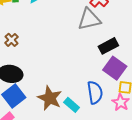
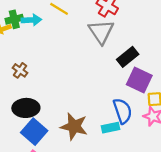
gray triangle: (89, 19) -> (101, 32), turned -40
cyan rectangle: (72, 105) -> (110, 128), moved, turned -42

